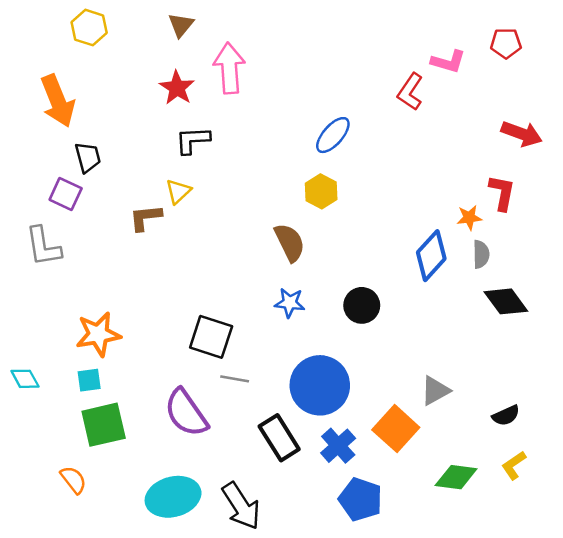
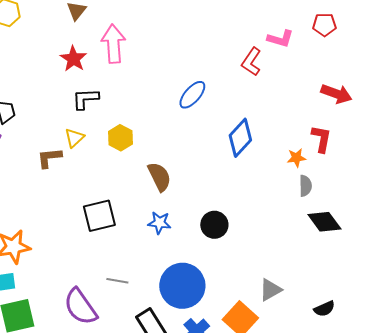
yellow hexagon: (321, 191) -> (120, 138), moved
blue diamond: (431, 256) -> (240, 138), moved
black square: (211, 337) -> (99, 216), moved, turned -32

